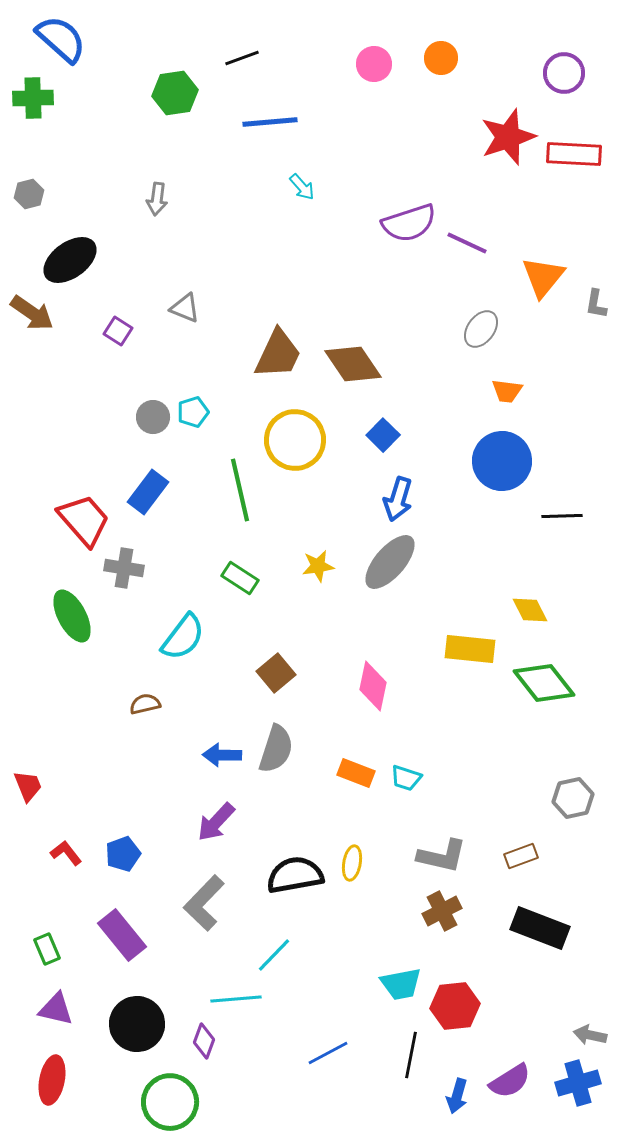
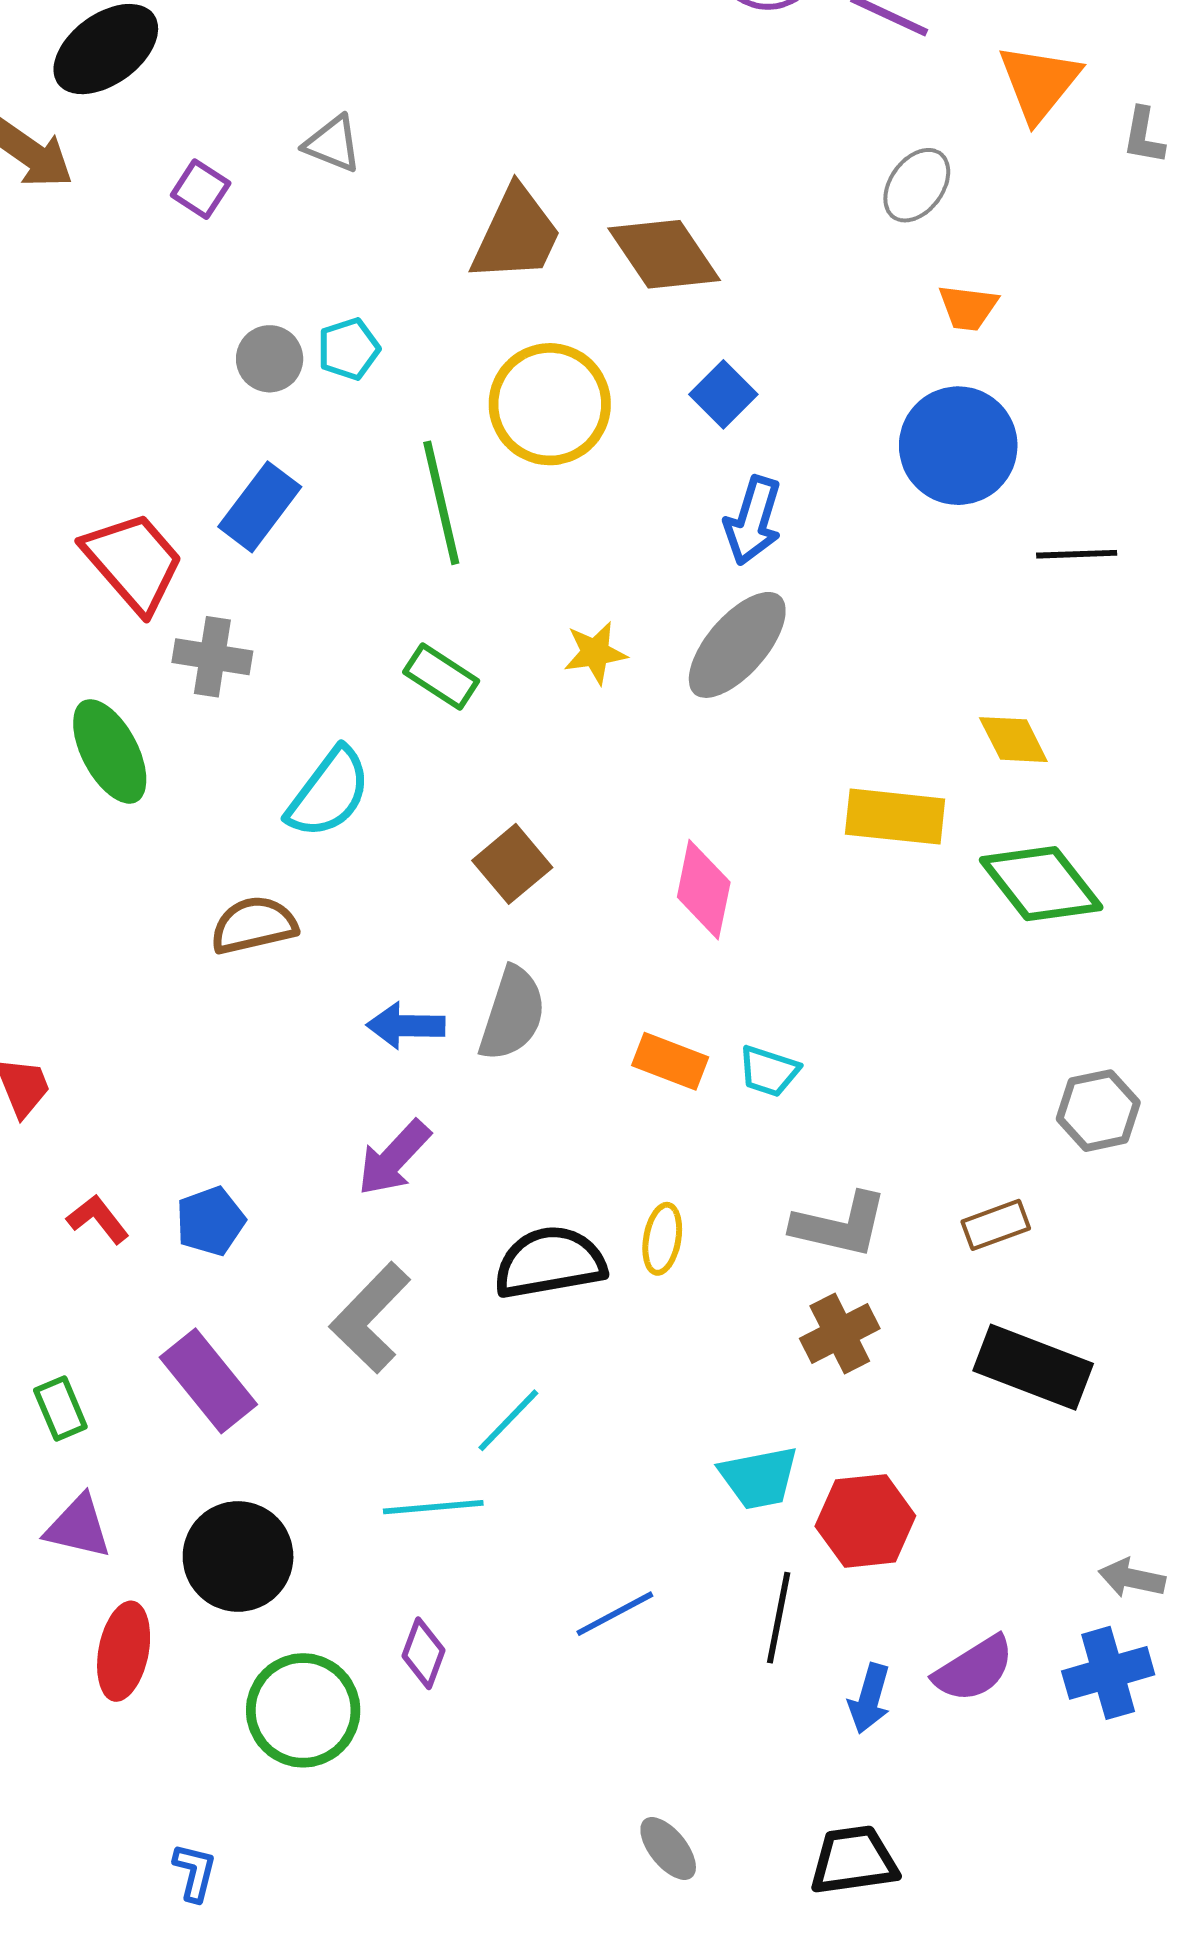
brown semicircle: (145, 704) -> (254, 925), size x1.4
purple diamond: (204, 1041) -> (423, 1653), moved
red ellipse: (52, 1080) -> (124, 1651), moved

